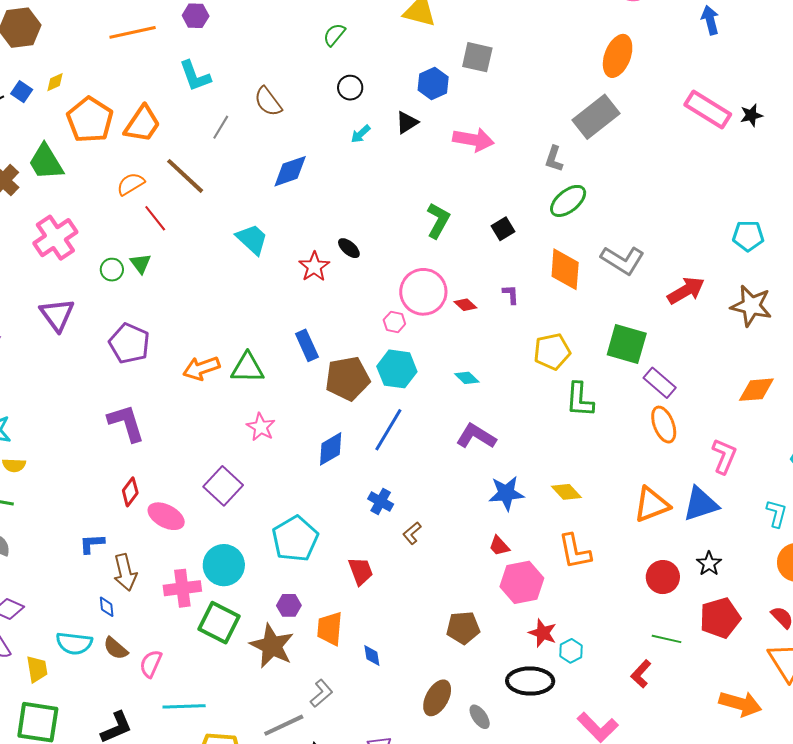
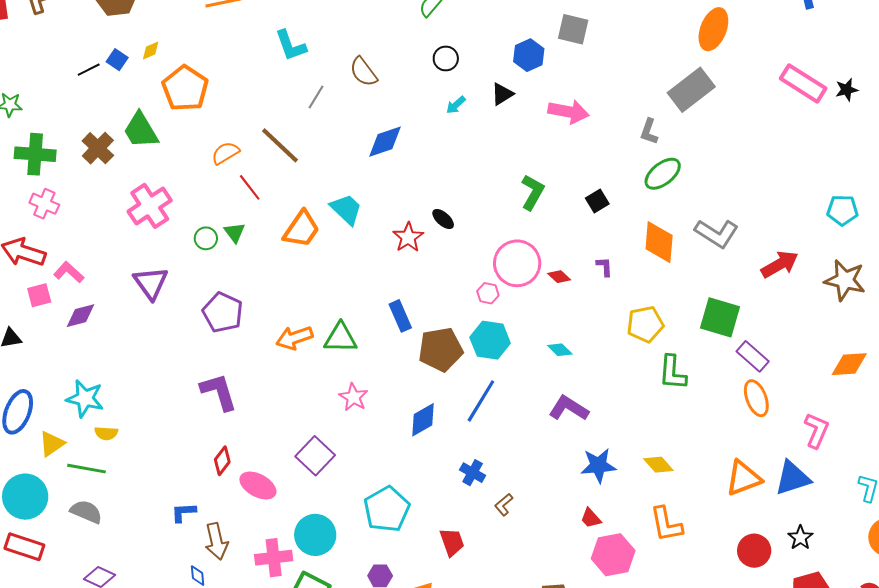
orange trapezoid: (142, 124) -> (301, 229), moved

